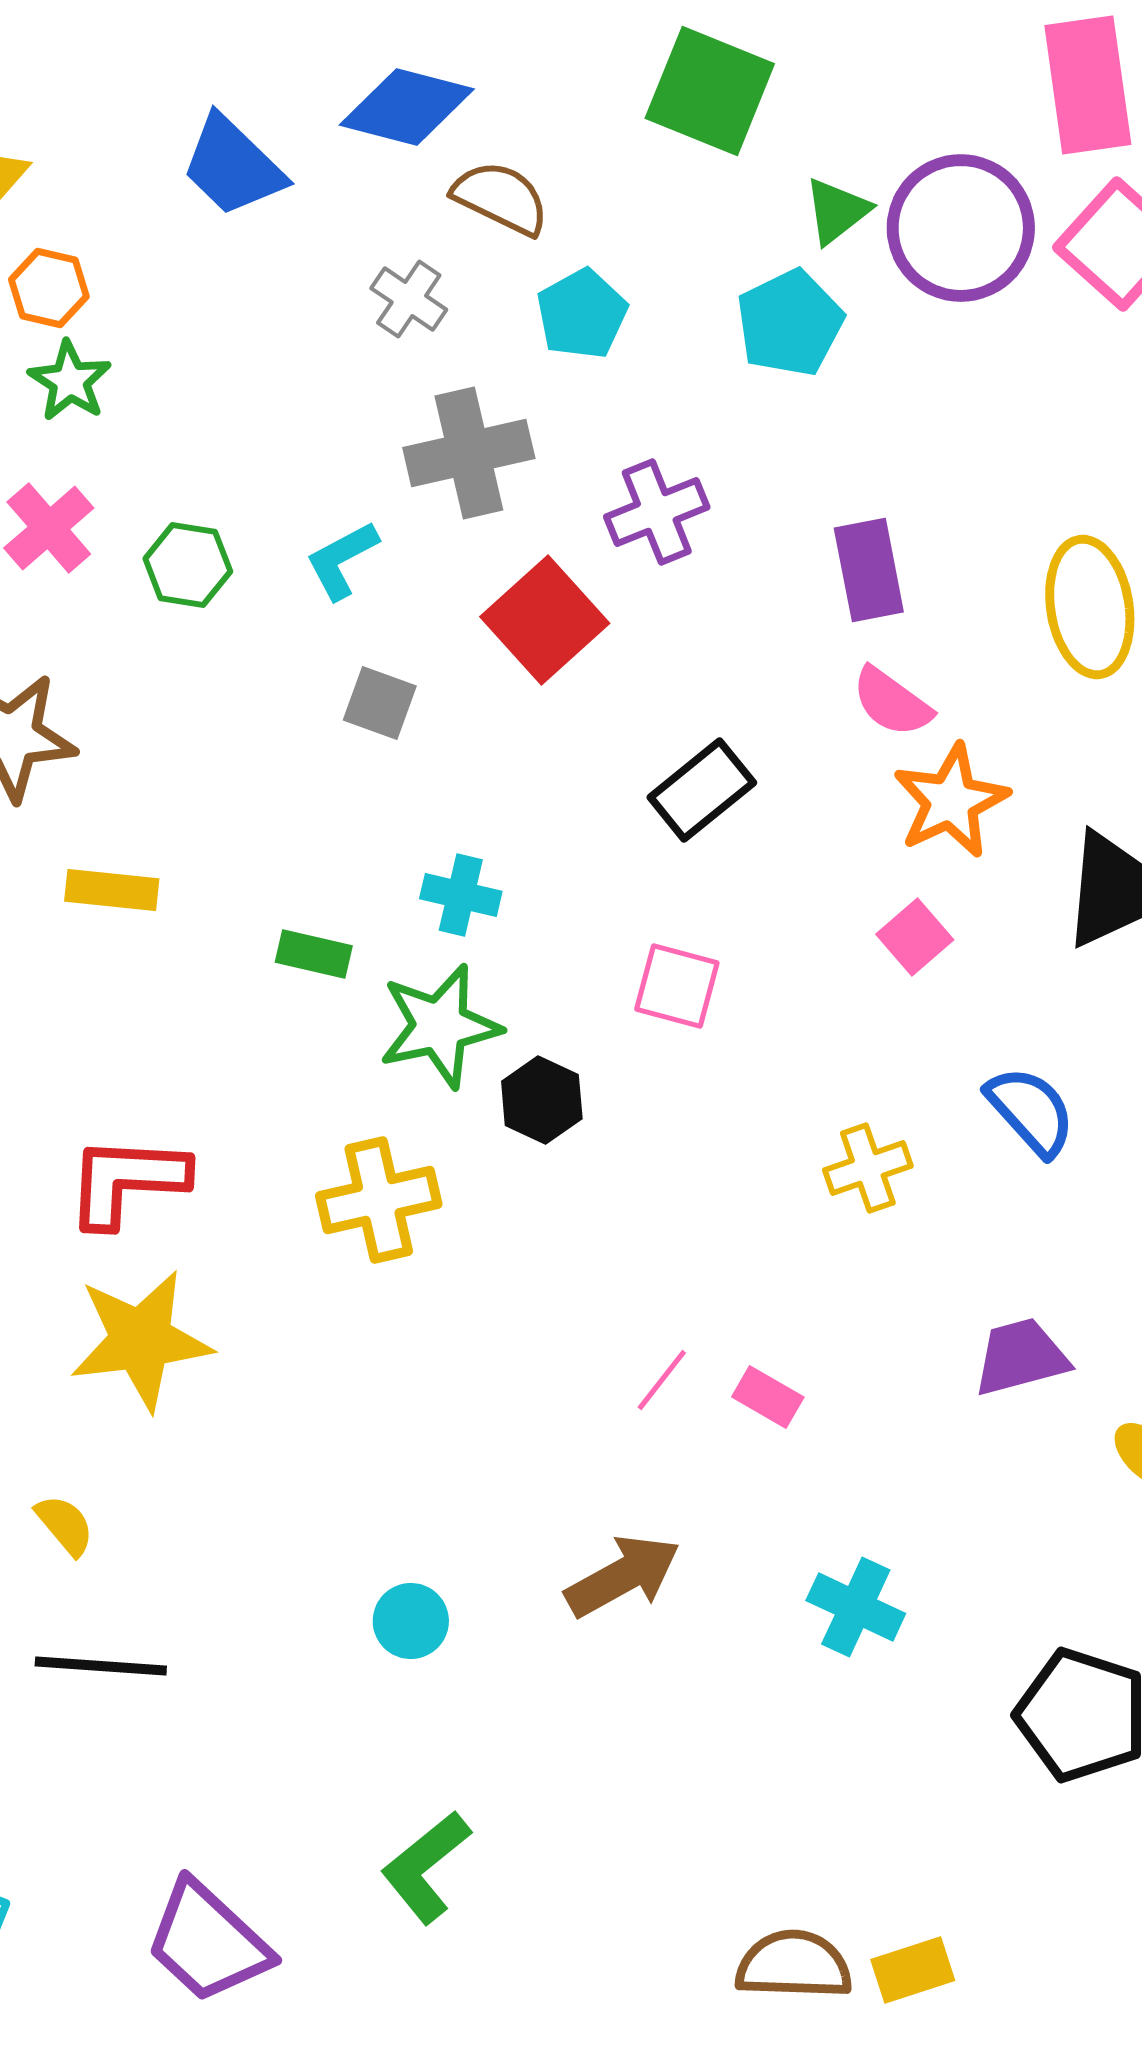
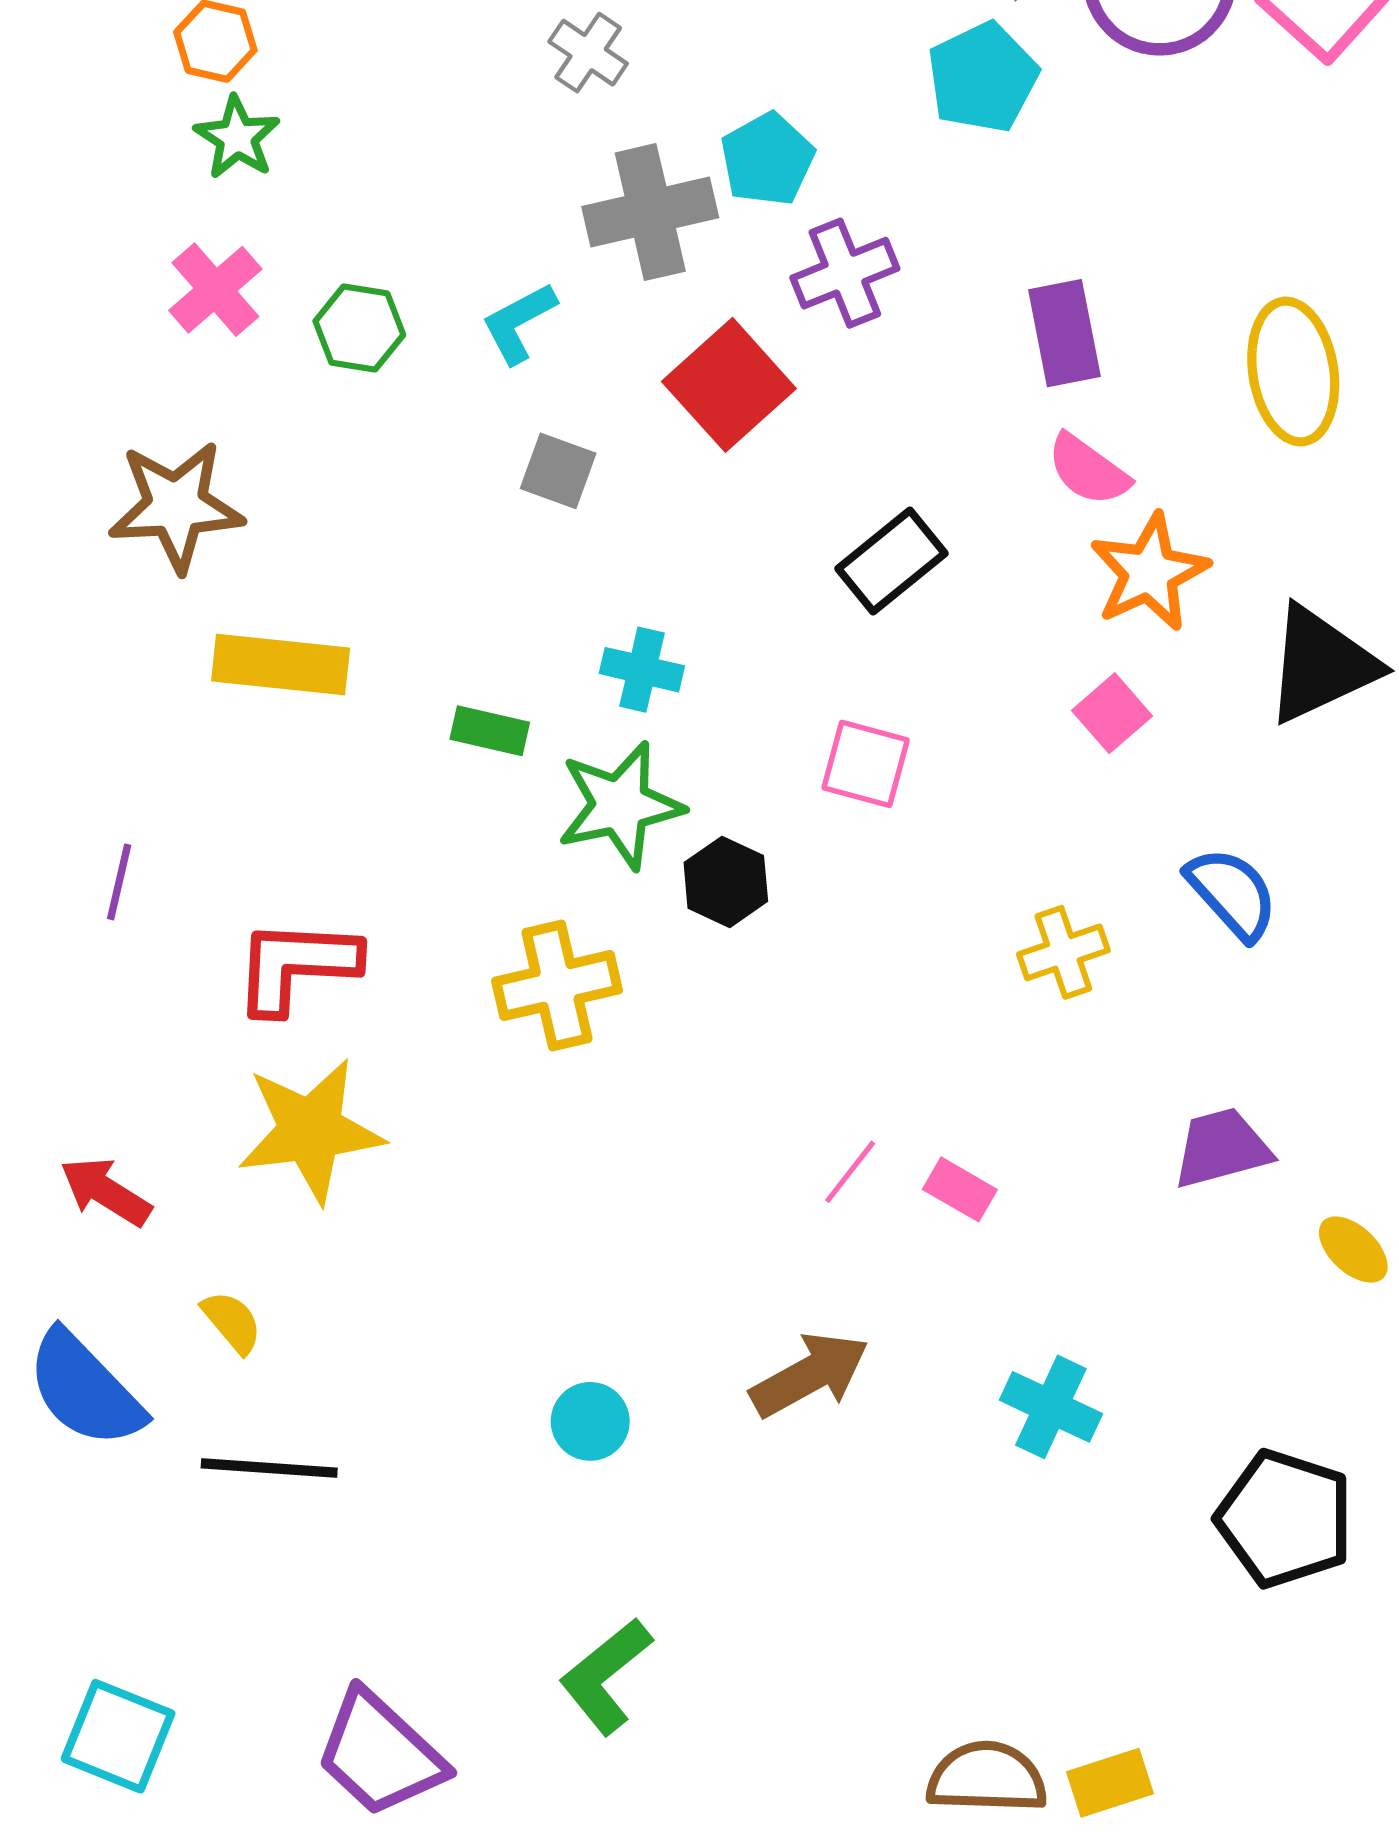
cyan pentagon: (582, 314) -> (767, 159), moved
yellow rectangle: (112, 890) -> (281, 665), size x1.4

